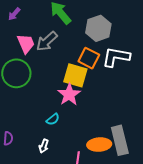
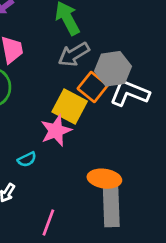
gray hexagon: (98, 28) -> (113, 69), moved
gray arrow: (47, 41) -> (74, 54), moved
orange ellipse: (99, 145) -> (104, 179), moved

